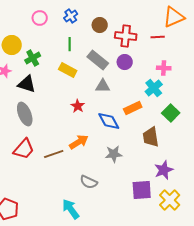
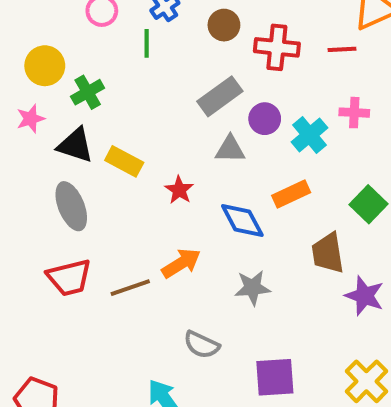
green line: (70, 44) -> (147, 43), moved
gray rectangle: (98, 60) -> (220, 96), turned -75
purple circle: (125, 62) -> (265, 119), moved
yellow rectangle: (68, 70) -> (124, 161), moved
cyan cross: (154, 88) -> (309, 135), moved
red trapezoid: (24, 149) -> (69, 277), turned 35
purple star: (164, 170) -> (364, 296), moved, turned -30
purple square: (142, 190) -> (275, 377), moved

